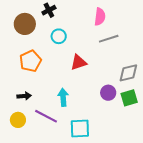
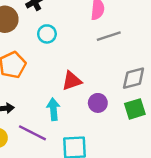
red triangle: (78, 62) -> (72, 81), moved
purple circle: (108, 93) -> (98, 103), moved

